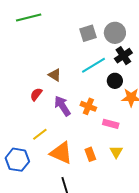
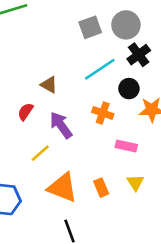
orange cross: (88, 106) -> (103, 113), moved
yellow line: (40, 134) -> (40, 153), moved

